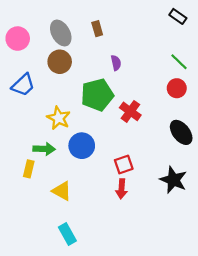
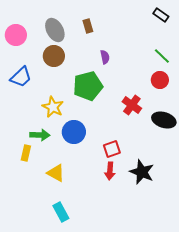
red cross: (130, 111) -> (132, 105), moved
black ellipse: (181, 132) -> (164, 120), turned -35
black star: (173, 180) -> (142, 172), moved

